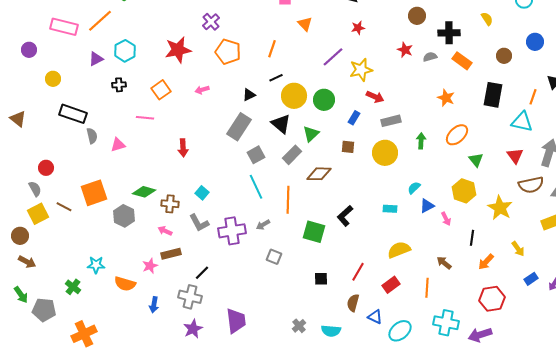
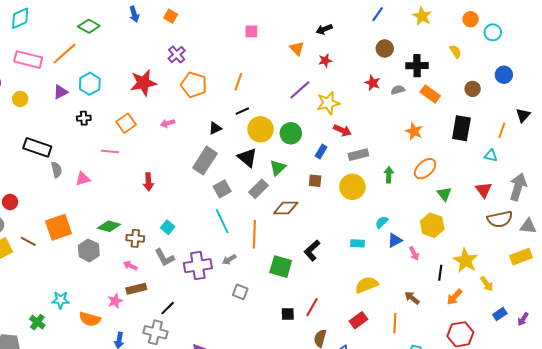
orange triangle: (305, 24) -> (297, 48), moved
yellow circle: (53, 79) -> (20, 99), moved
cyan triangle: (522, 122) -> (491, 156), size x0.6
yellow star: (500, 208) -> (466, 261), moved
red line: (358, 272) -> (312, 307), moved

